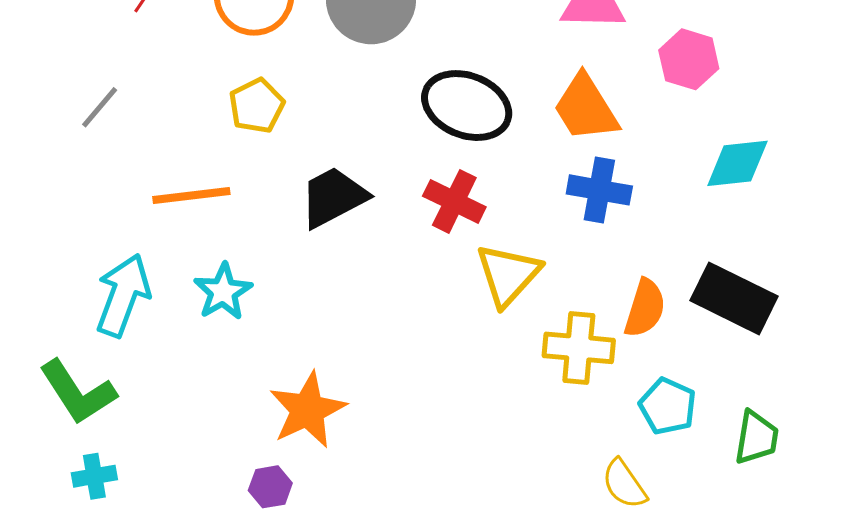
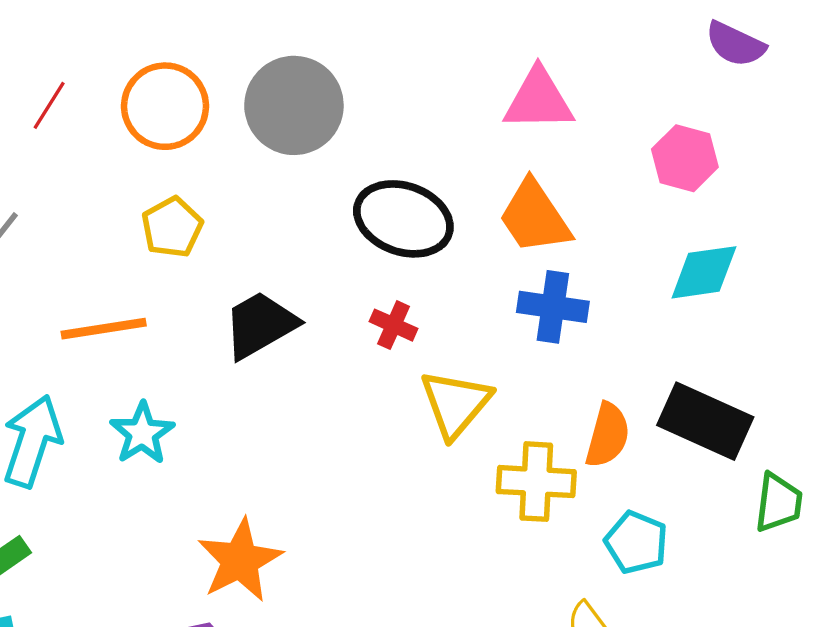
pink hexagon: (689, 59) -> (685, 158), moved
red cross: (454, 201) -> (394, 325), size x0.7
green trapezoid: (756, 438) -> (778, 503), moved

